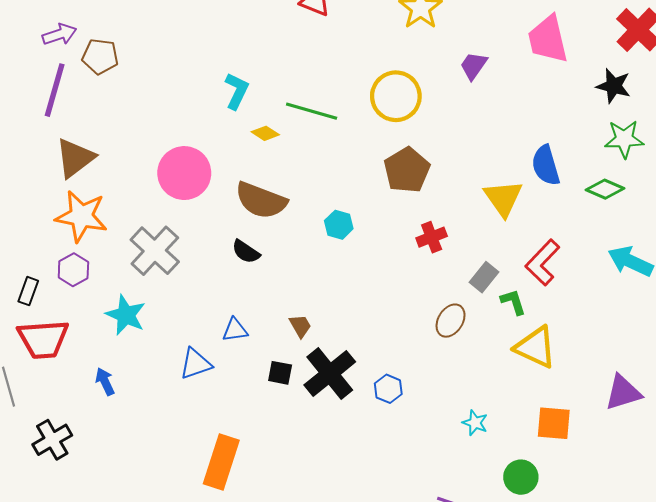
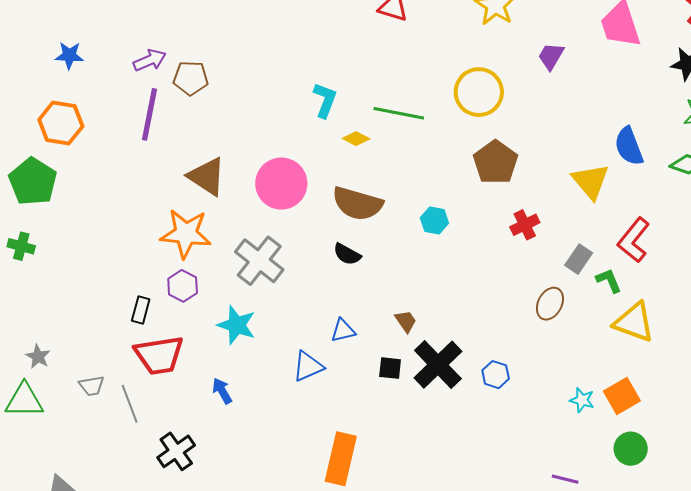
brown triangle: (75, 158) -> (207, 176), moved, turned -45
orange square: (554, 423) -> (622, 396), moved, turned -30

